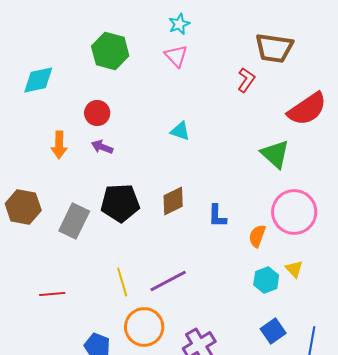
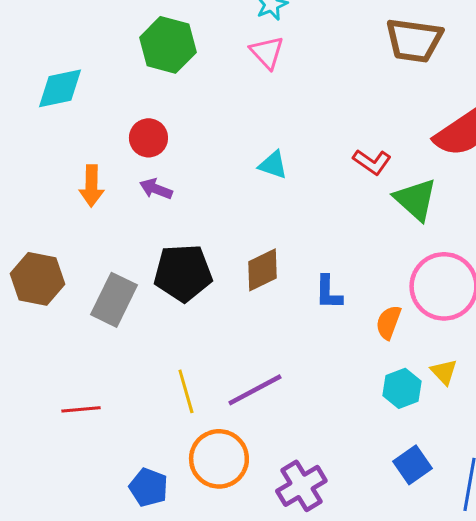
red L-shape: (246, 80) -> (372, 162), moved, turned 90

